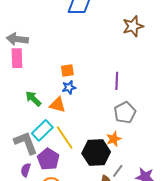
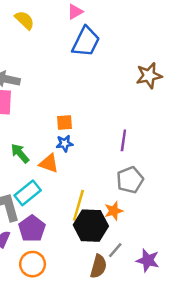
yellow line: (65, 138) -> (78, 205), moved, turned 45

